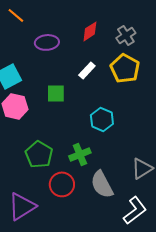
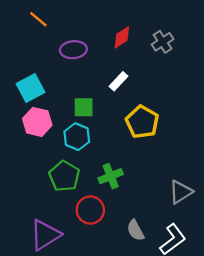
yellow pentagon: (125, 68) -> (142, 122), moved
cyan hexagon: (102, 119) -> (77, 137), moved
gray semicircle: (102, 184) -> (135, 230), moved, size x0.7

